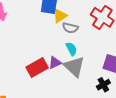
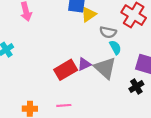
gray semicircle: (70, 28) -> (108, 32), moved
cyan semicircle: (71, 49) -> (115, 47), moved

